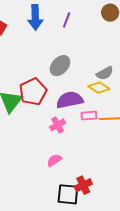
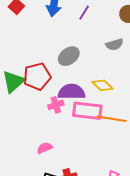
gray semicircle: (105, 73) -> (114, 45), moved
pink rectangle: (89, 116) -> (87, 111), size x1.8
pink cross: (58, 125) -> (56, 105), moved

